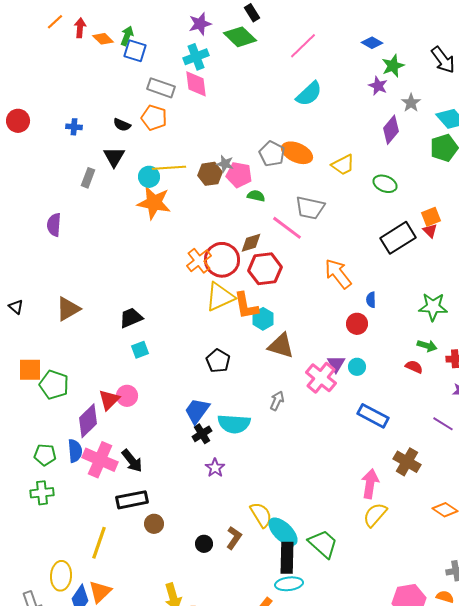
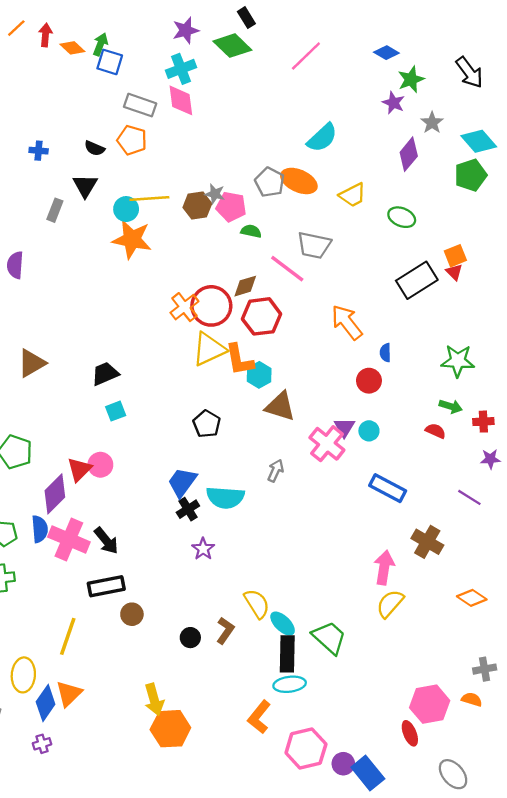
cyan semicircle: (309, 94) -> (322, 138), moved
cyan ellipse: (283, 532) -> (283, 624), size x0.7

